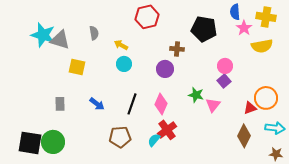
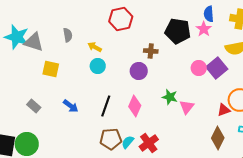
pink star: (244, 28) -> (204, 29), moved
purple square: (224, 81) -> (217, 68), moved, size x1.5
gray rectangle: (60, 104) -> (34, 106), turned -48
red cross: (167, 130) -> (149, 143), moved
brown pentagon: (120, 137) -> (111, 139), moved

